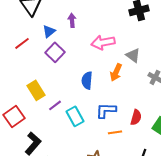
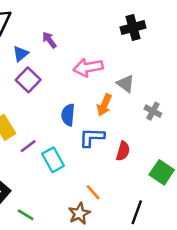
purple arrow: (72, 20) -> (49, 40), turned -32
blue L-shape: (106, 110) -> (92, 137), moved
red semicircle: (136, 117) -> (123, 151), moved
orange line: (115, 132) -> (93, 192), moved, turned 56

